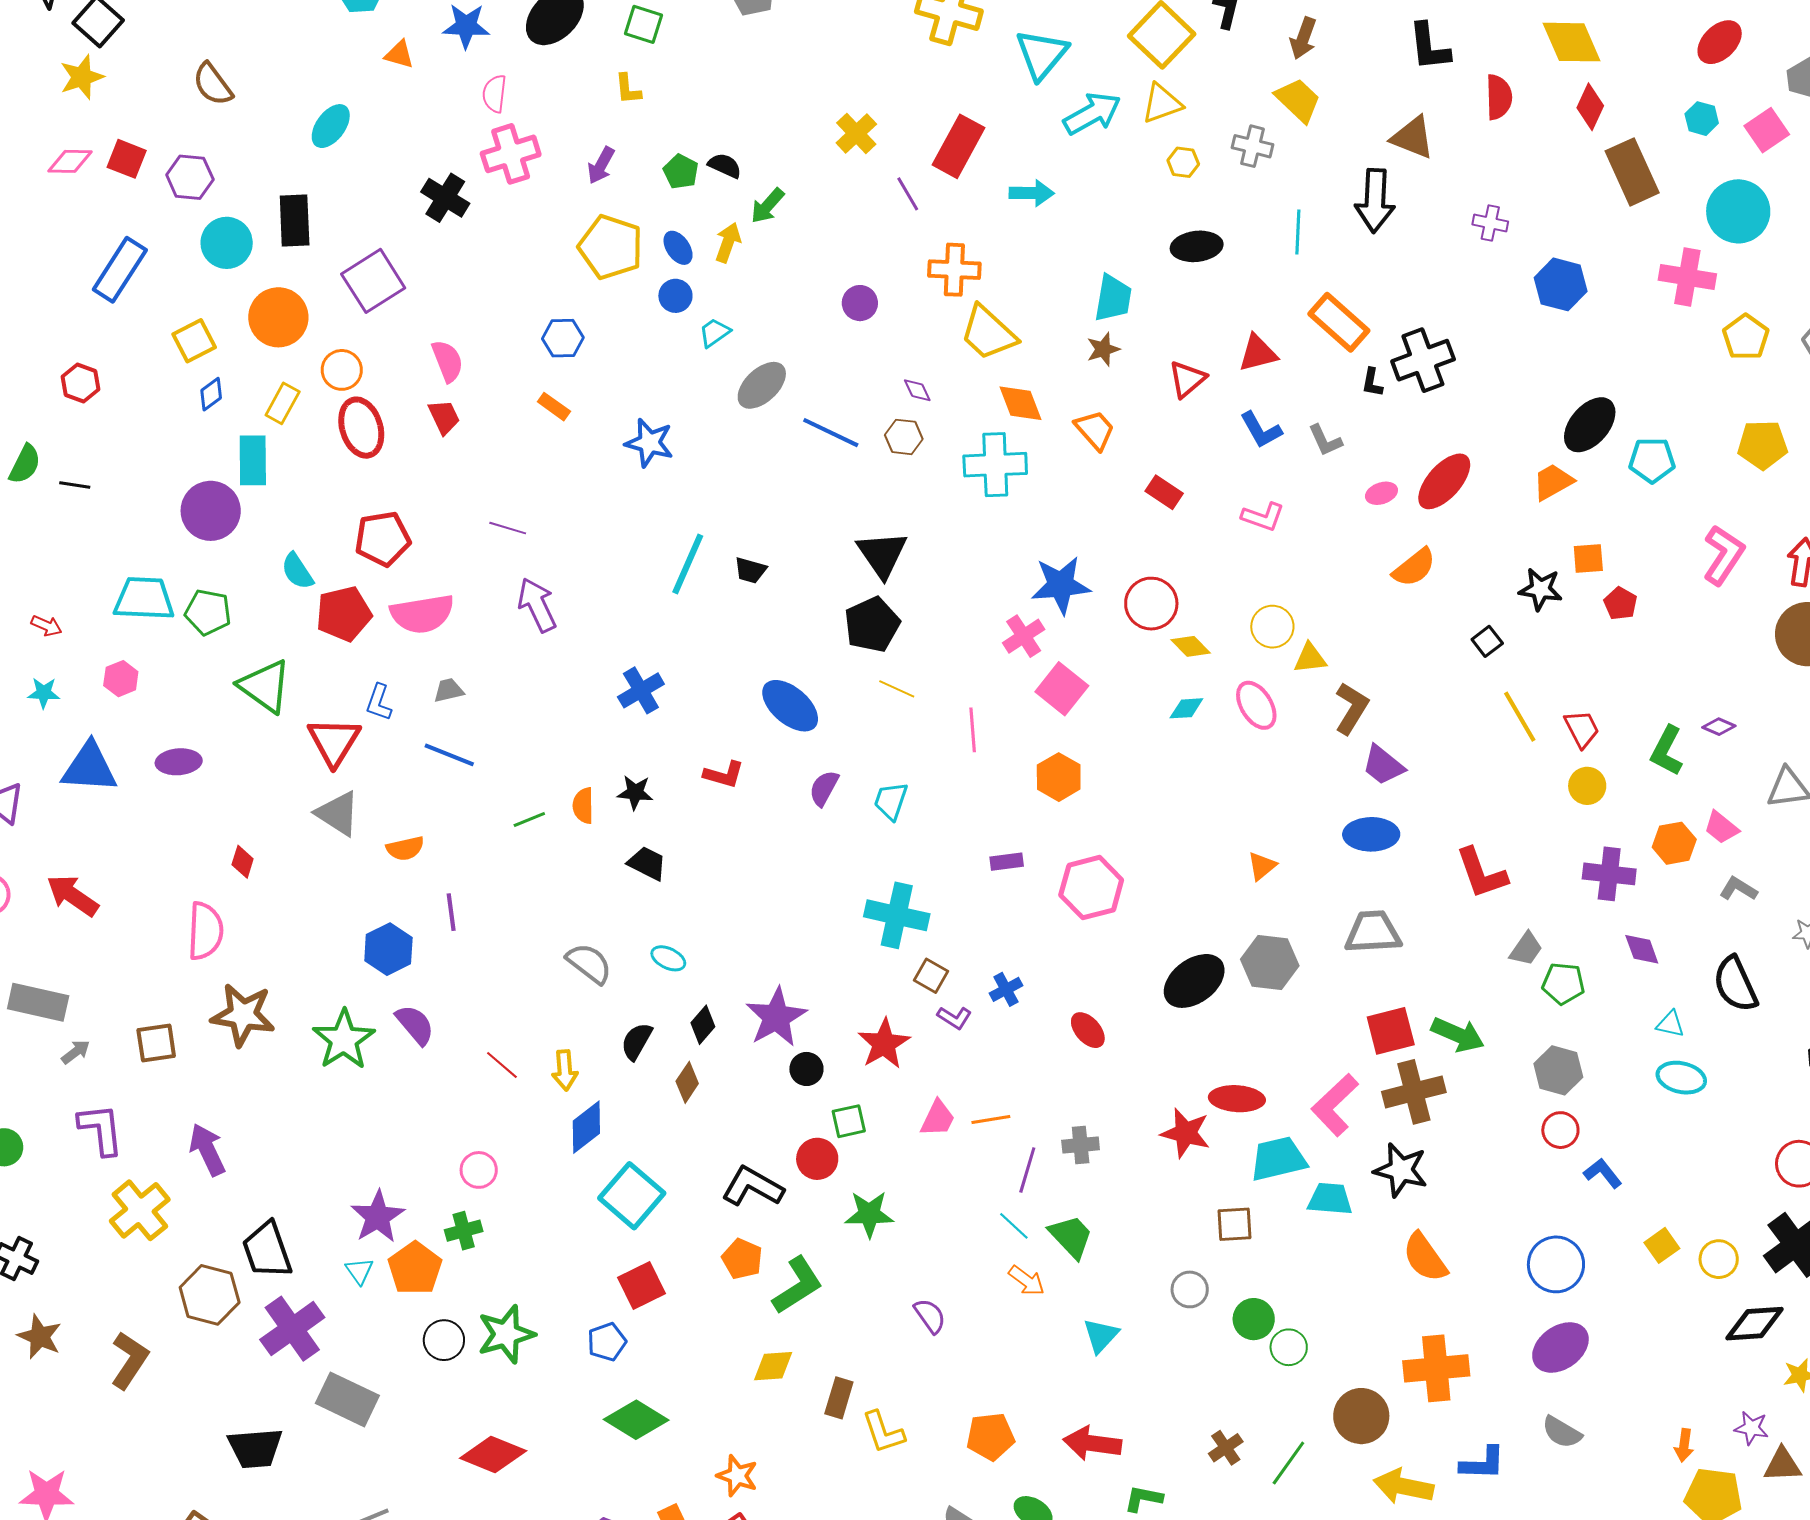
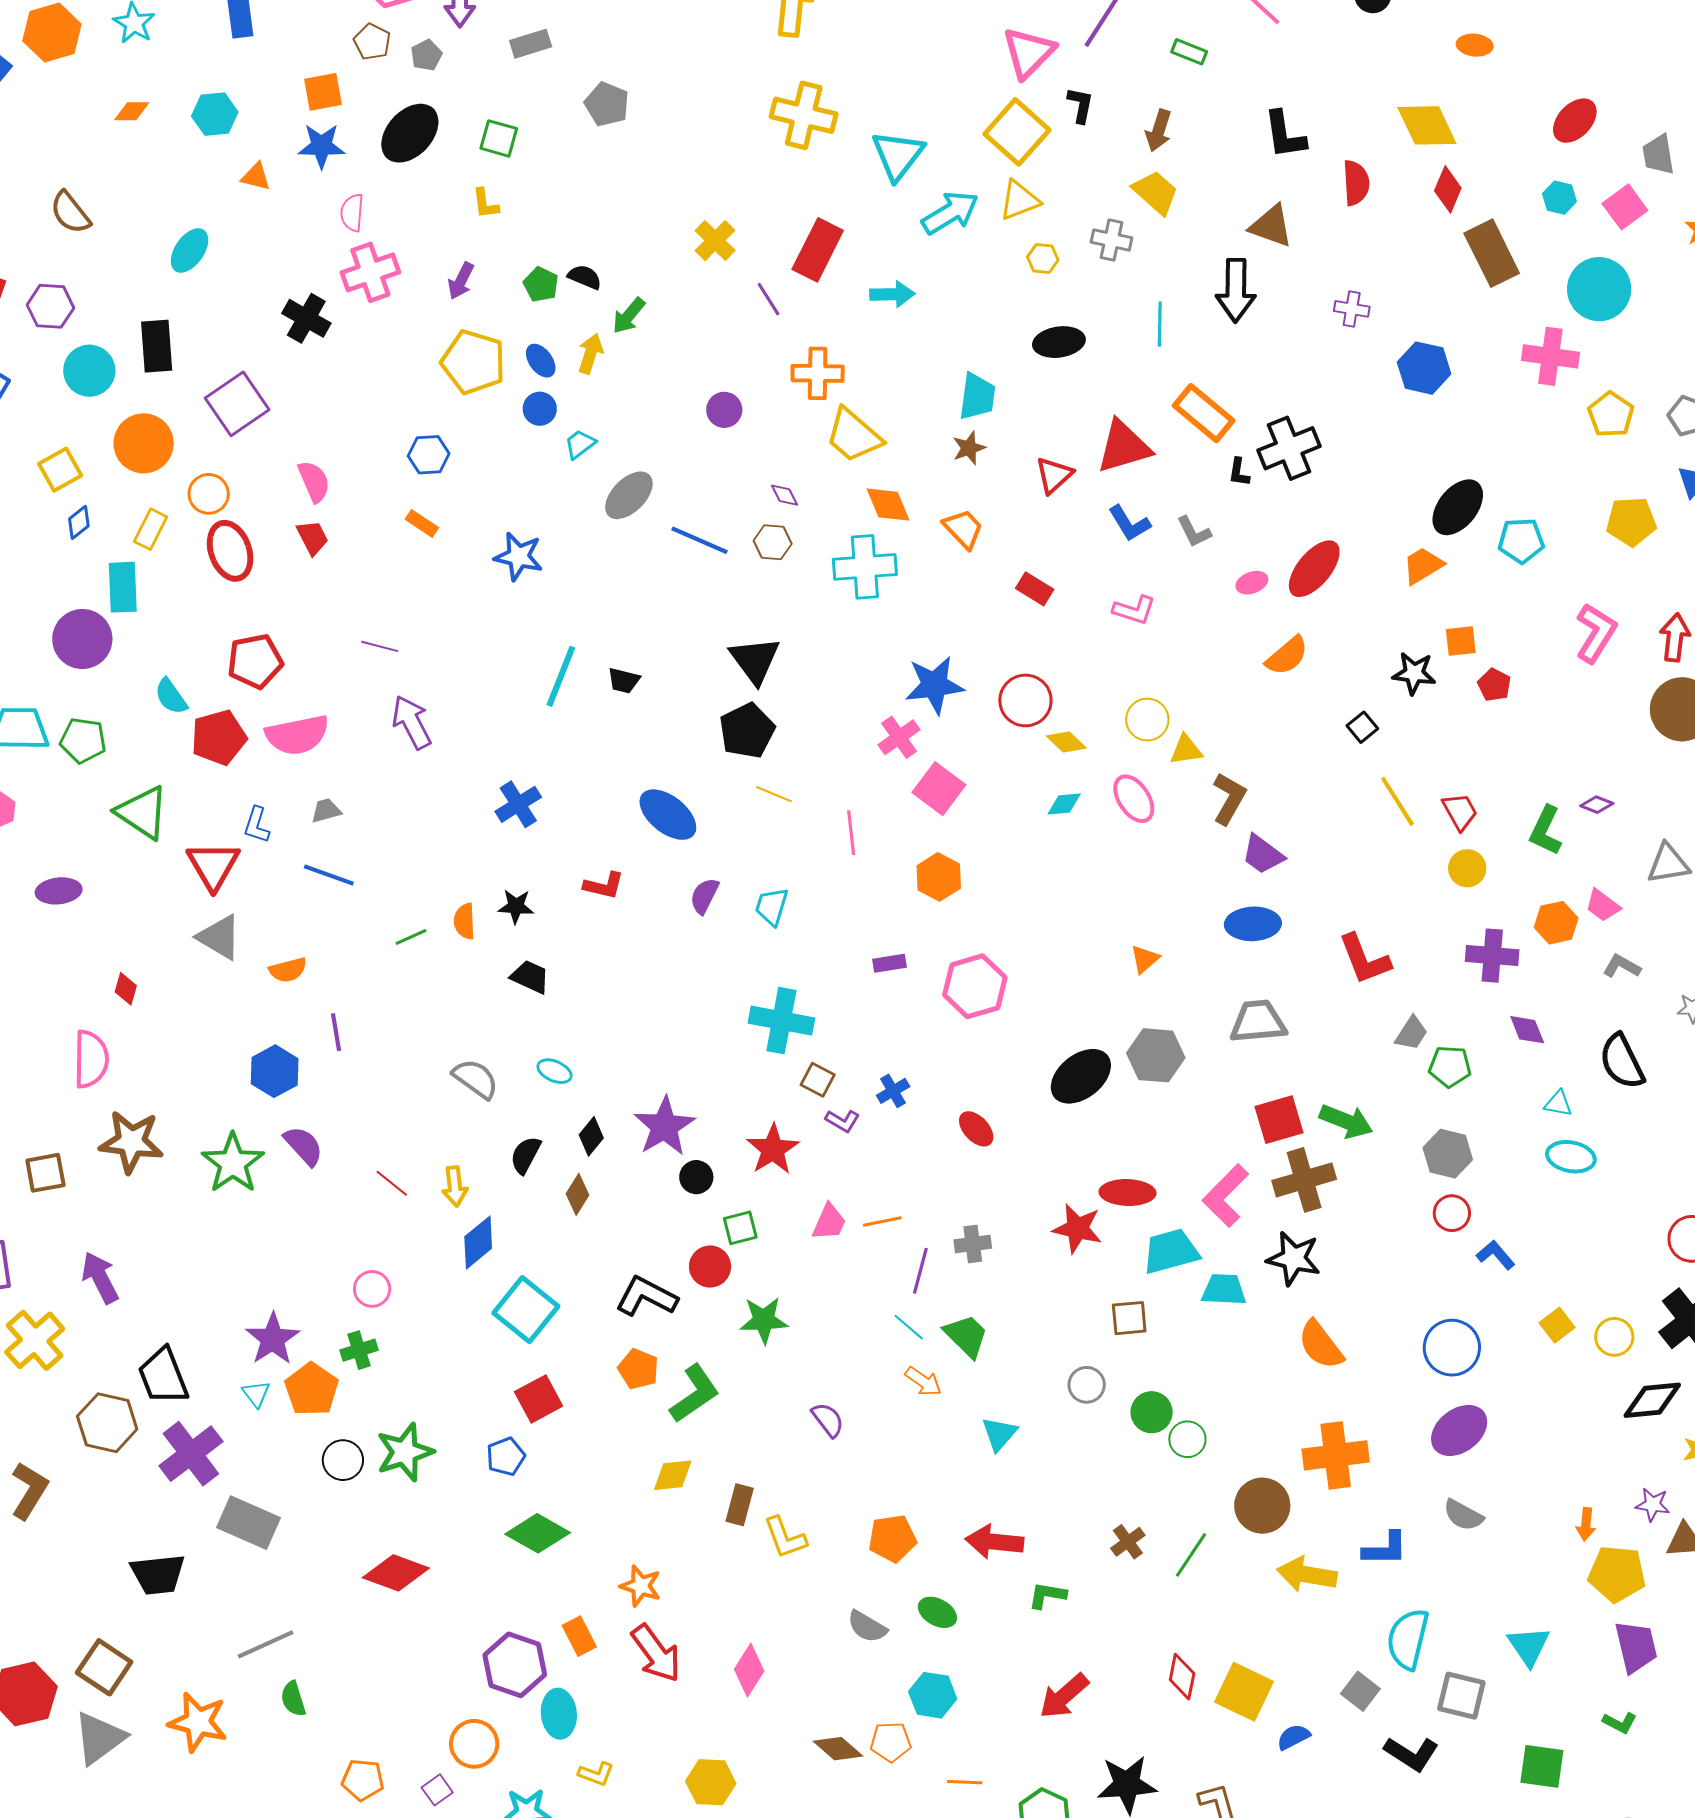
red triangle: (1258, 353) -> (1124, 447), size x1.4

